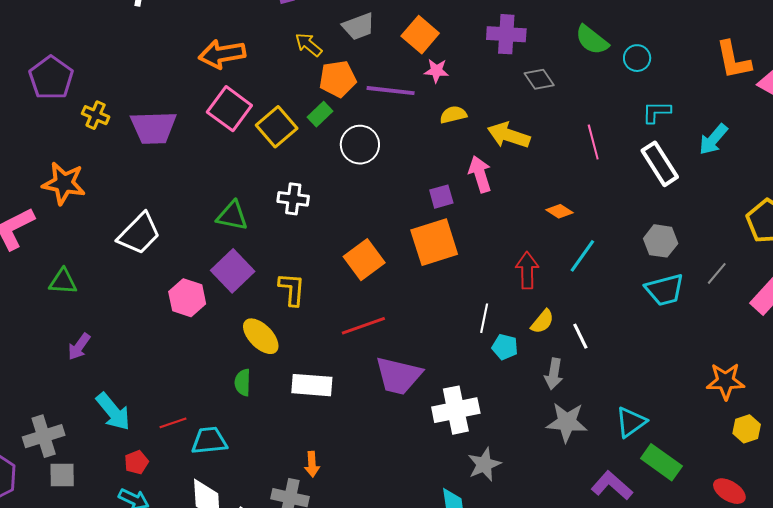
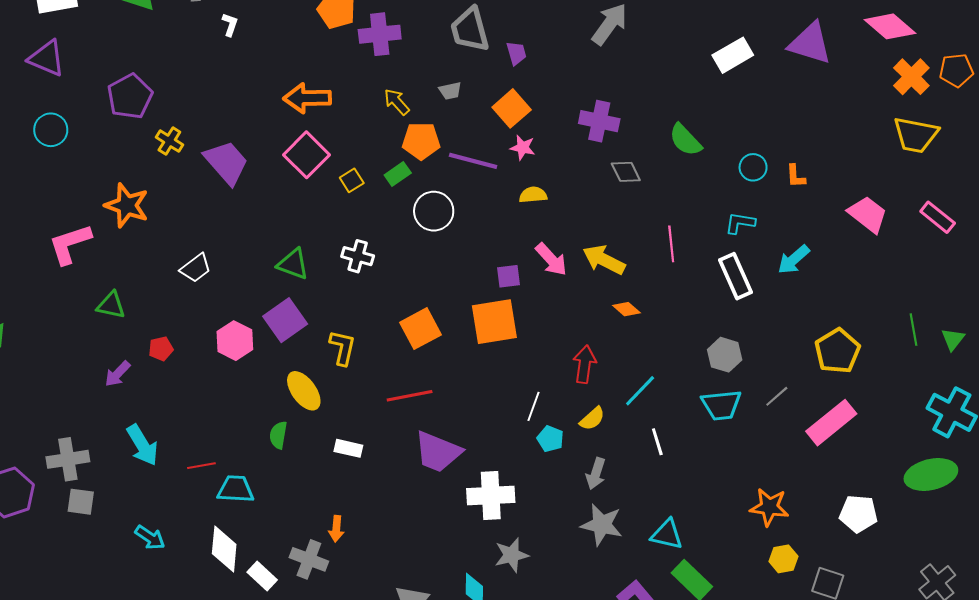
gray trapezoid: (359, 26) -> (450, 91), size x0.7
cyan circle: (637, 58) -> (753, 167), moved
orange L-shape: (733, 60) -> (796, 176), moved, size x0.6
yellow square: (277, 127) -> (352, 180), size x0.6
purple trapezoid: (153, 128) -> (226, 162), turned -138
yellow arrow: (509, 135) -> (604, 260), moved
pink arrow: (480, 174) -> (551, 259), turned 147
white trapezoid: (139, 234) -> (196, 268), size x0.7
cyan line: (582, 256) -> (640, 391), moved
white line: (580, 336) -> (657, 442), moved
white rectangle: (312, 385) -> (348, 448), size x0.7
cyan triangle: (631, 422) -> (667, 534), turned 40
red pentagon: (136, 462) -> (161, 349), moved

